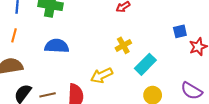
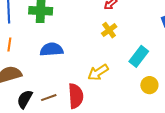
yellow cross: (123, 45) -> (109, 30), moved

